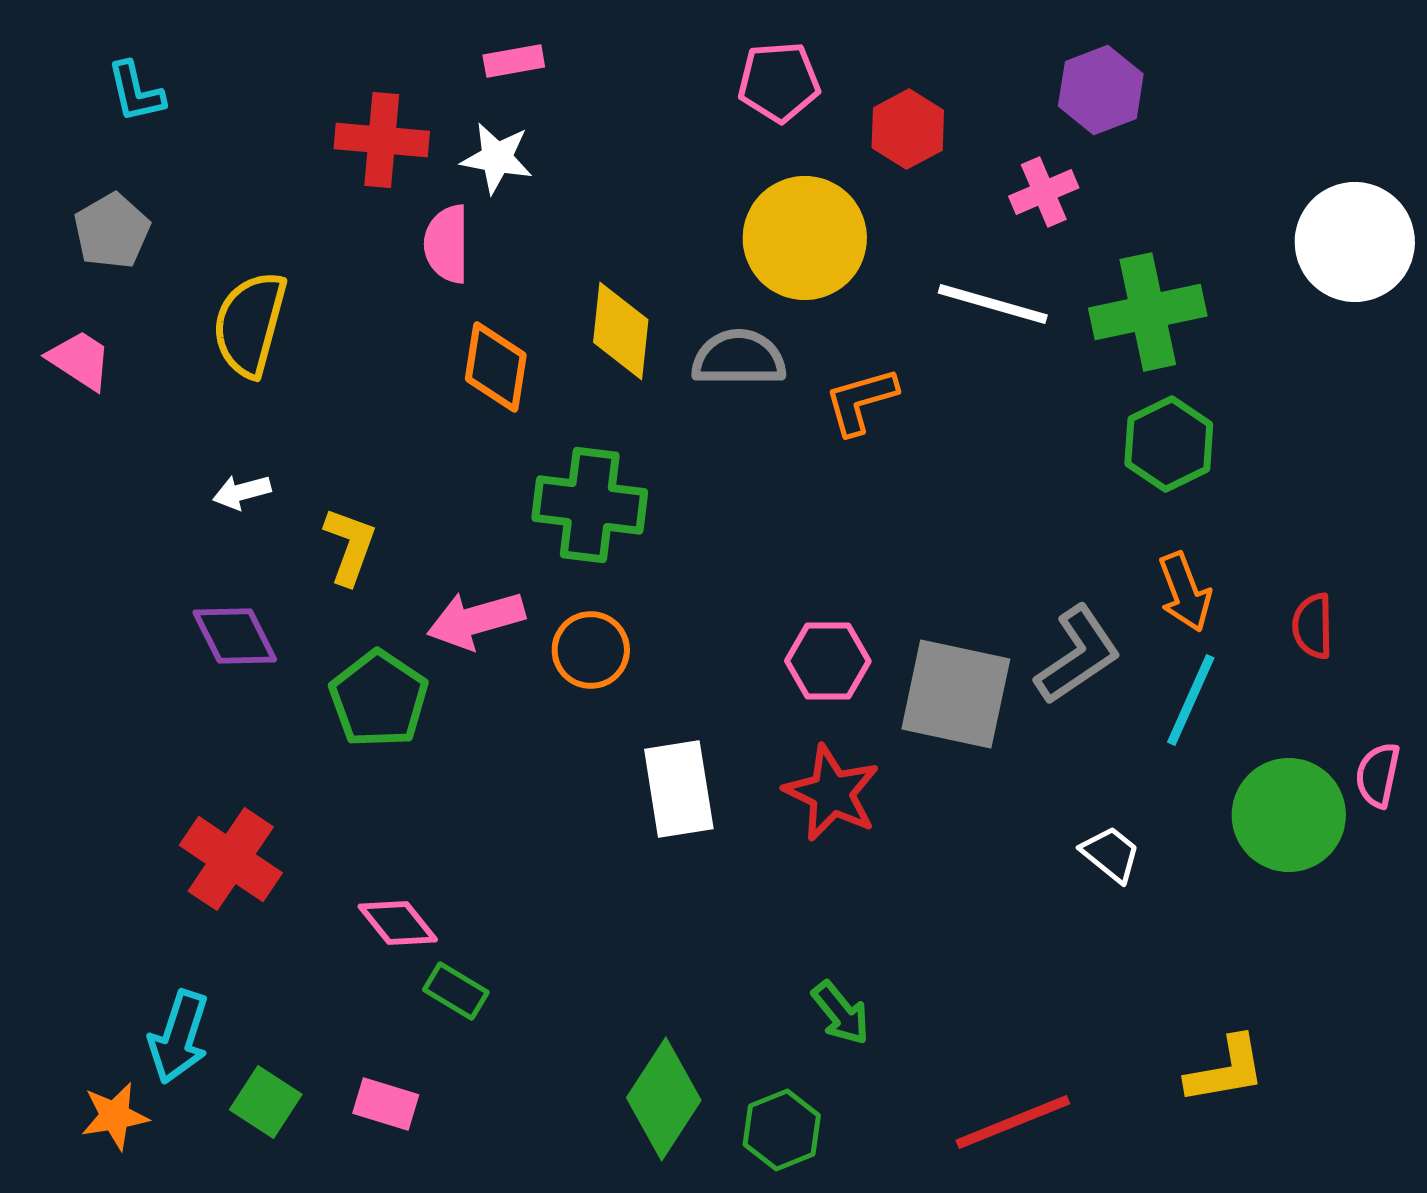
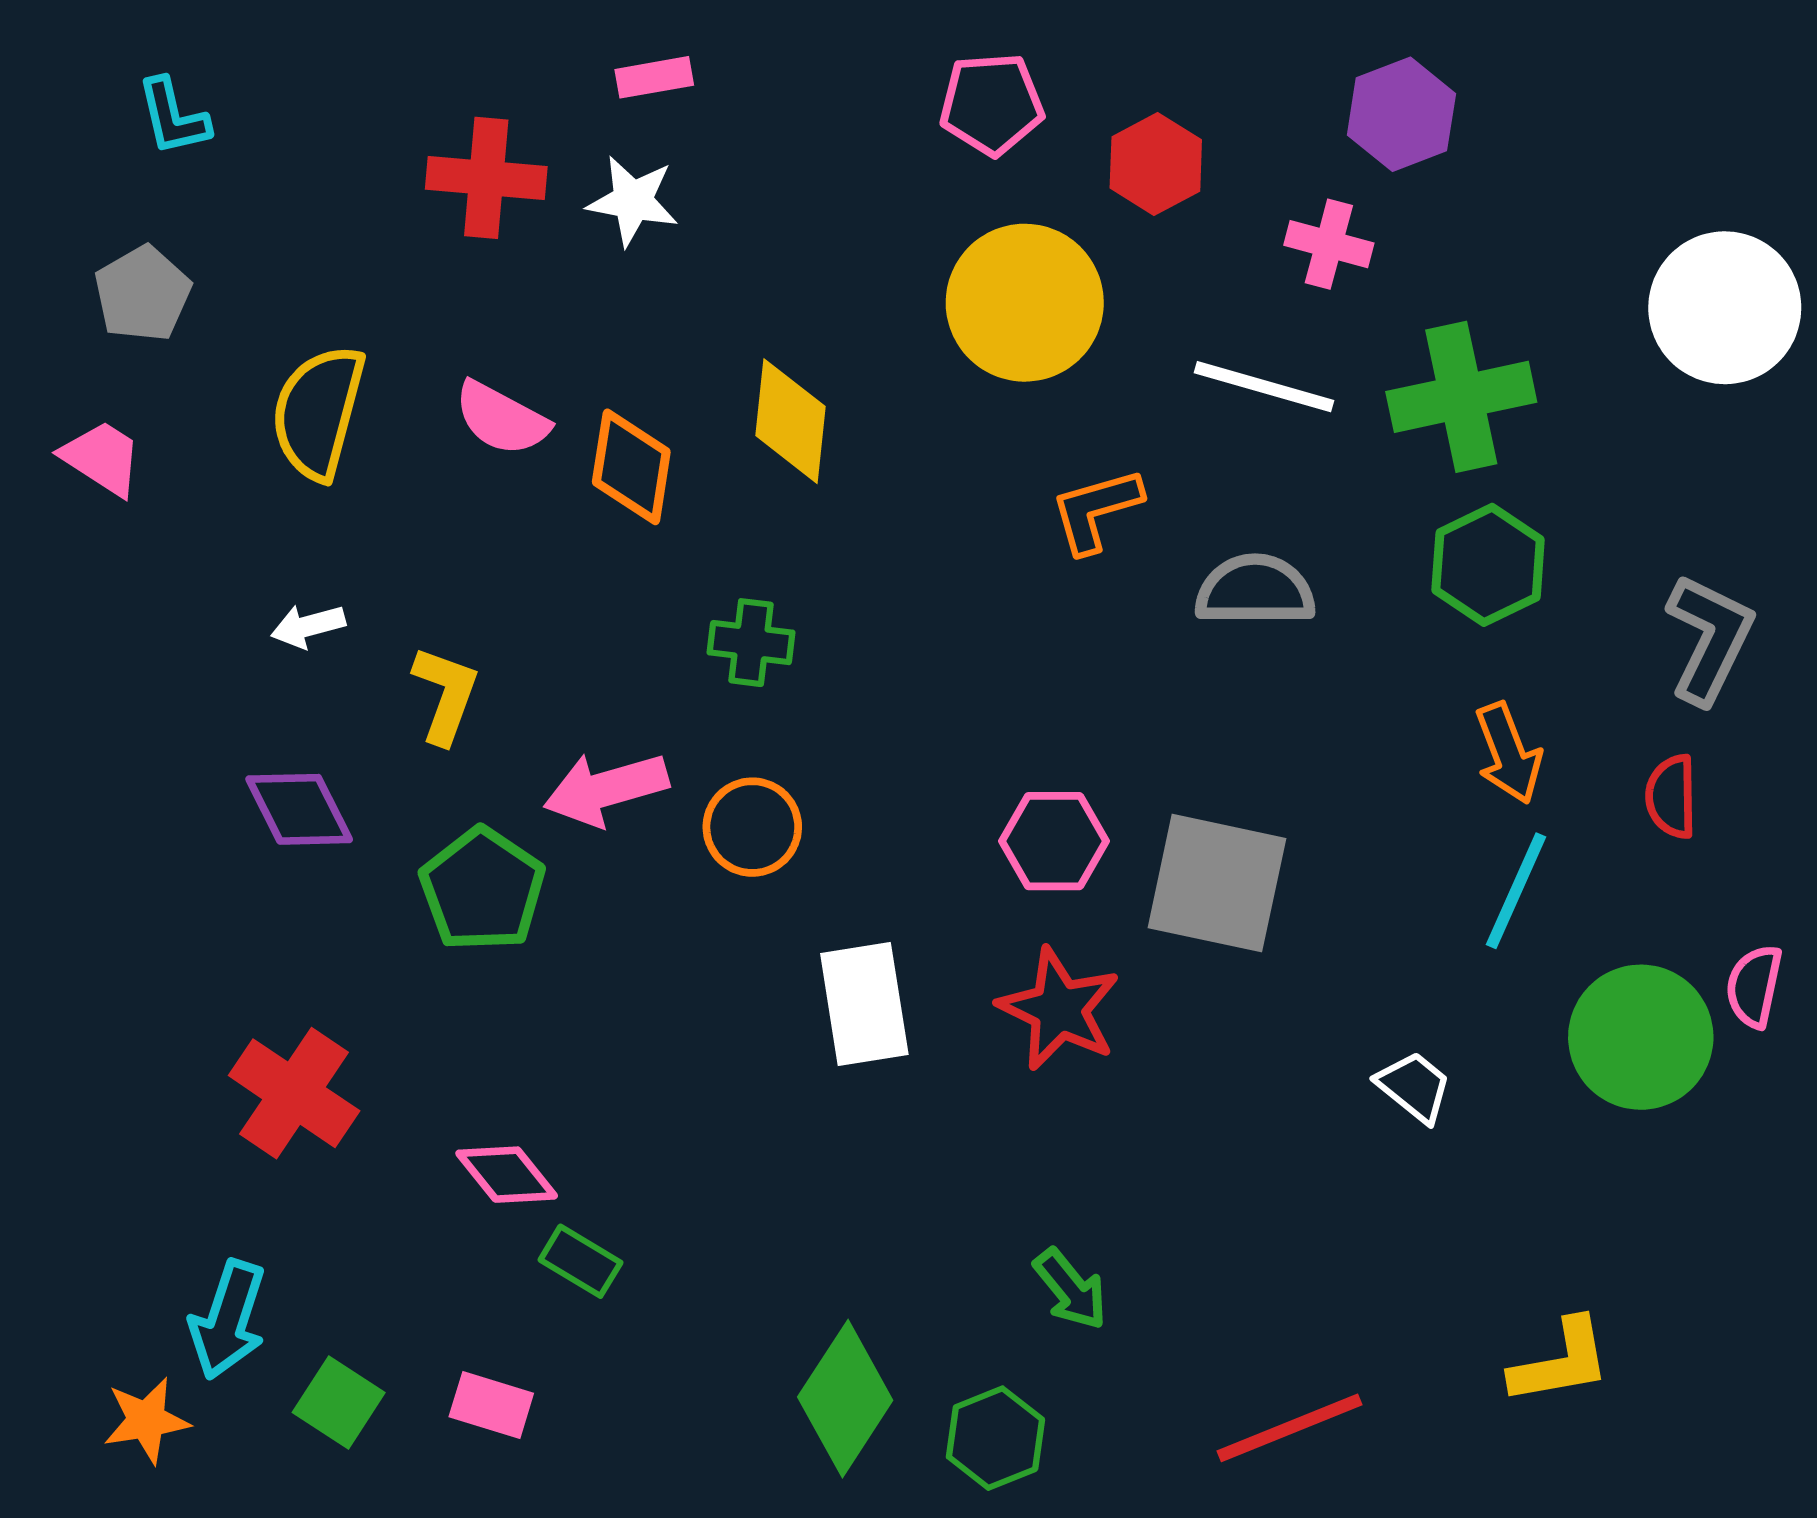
pink cross: (1044, 192) -> (1329, 244), turned 38
pink semicircle: (447, 244) -> (502, 418), moved, turned -62
gray semicircle: (739, 358) -> (1255, 590), moved
green cross: (590, 505) -> (751, 643), size x0.6
gray L-shape: (1078, 655) -> (1710, 639), moved, turned -30

